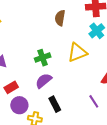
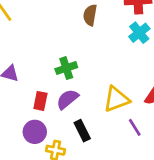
yellow triangle: (77, 53) -> (116, 99), moved
red rectangle: (11, 87) -> (40, 101), moved, turned -48

